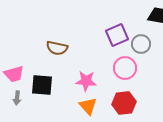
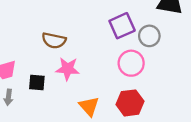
pink star: (86, 81) -> (68, 69), moved
black square: (42, 85) -> (37, 82), size x0.7

